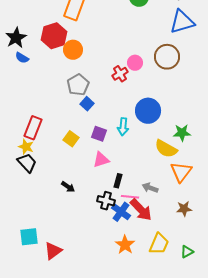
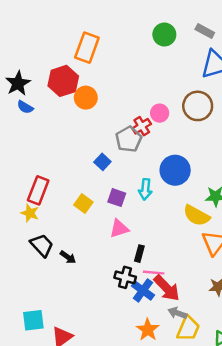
gray pentagon: (78, 85) -> (129, 139), moved
black trapezoid: (27, 163) -> (42, 245), moved
black arrow: (68, 187) -> (68, 257), moved
gray arrow: (150, 188) -> (177, 313), moved

